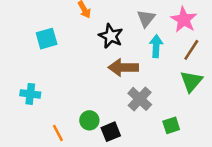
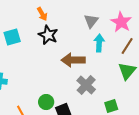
black star: (111, 36) -> (48, 35), moved

